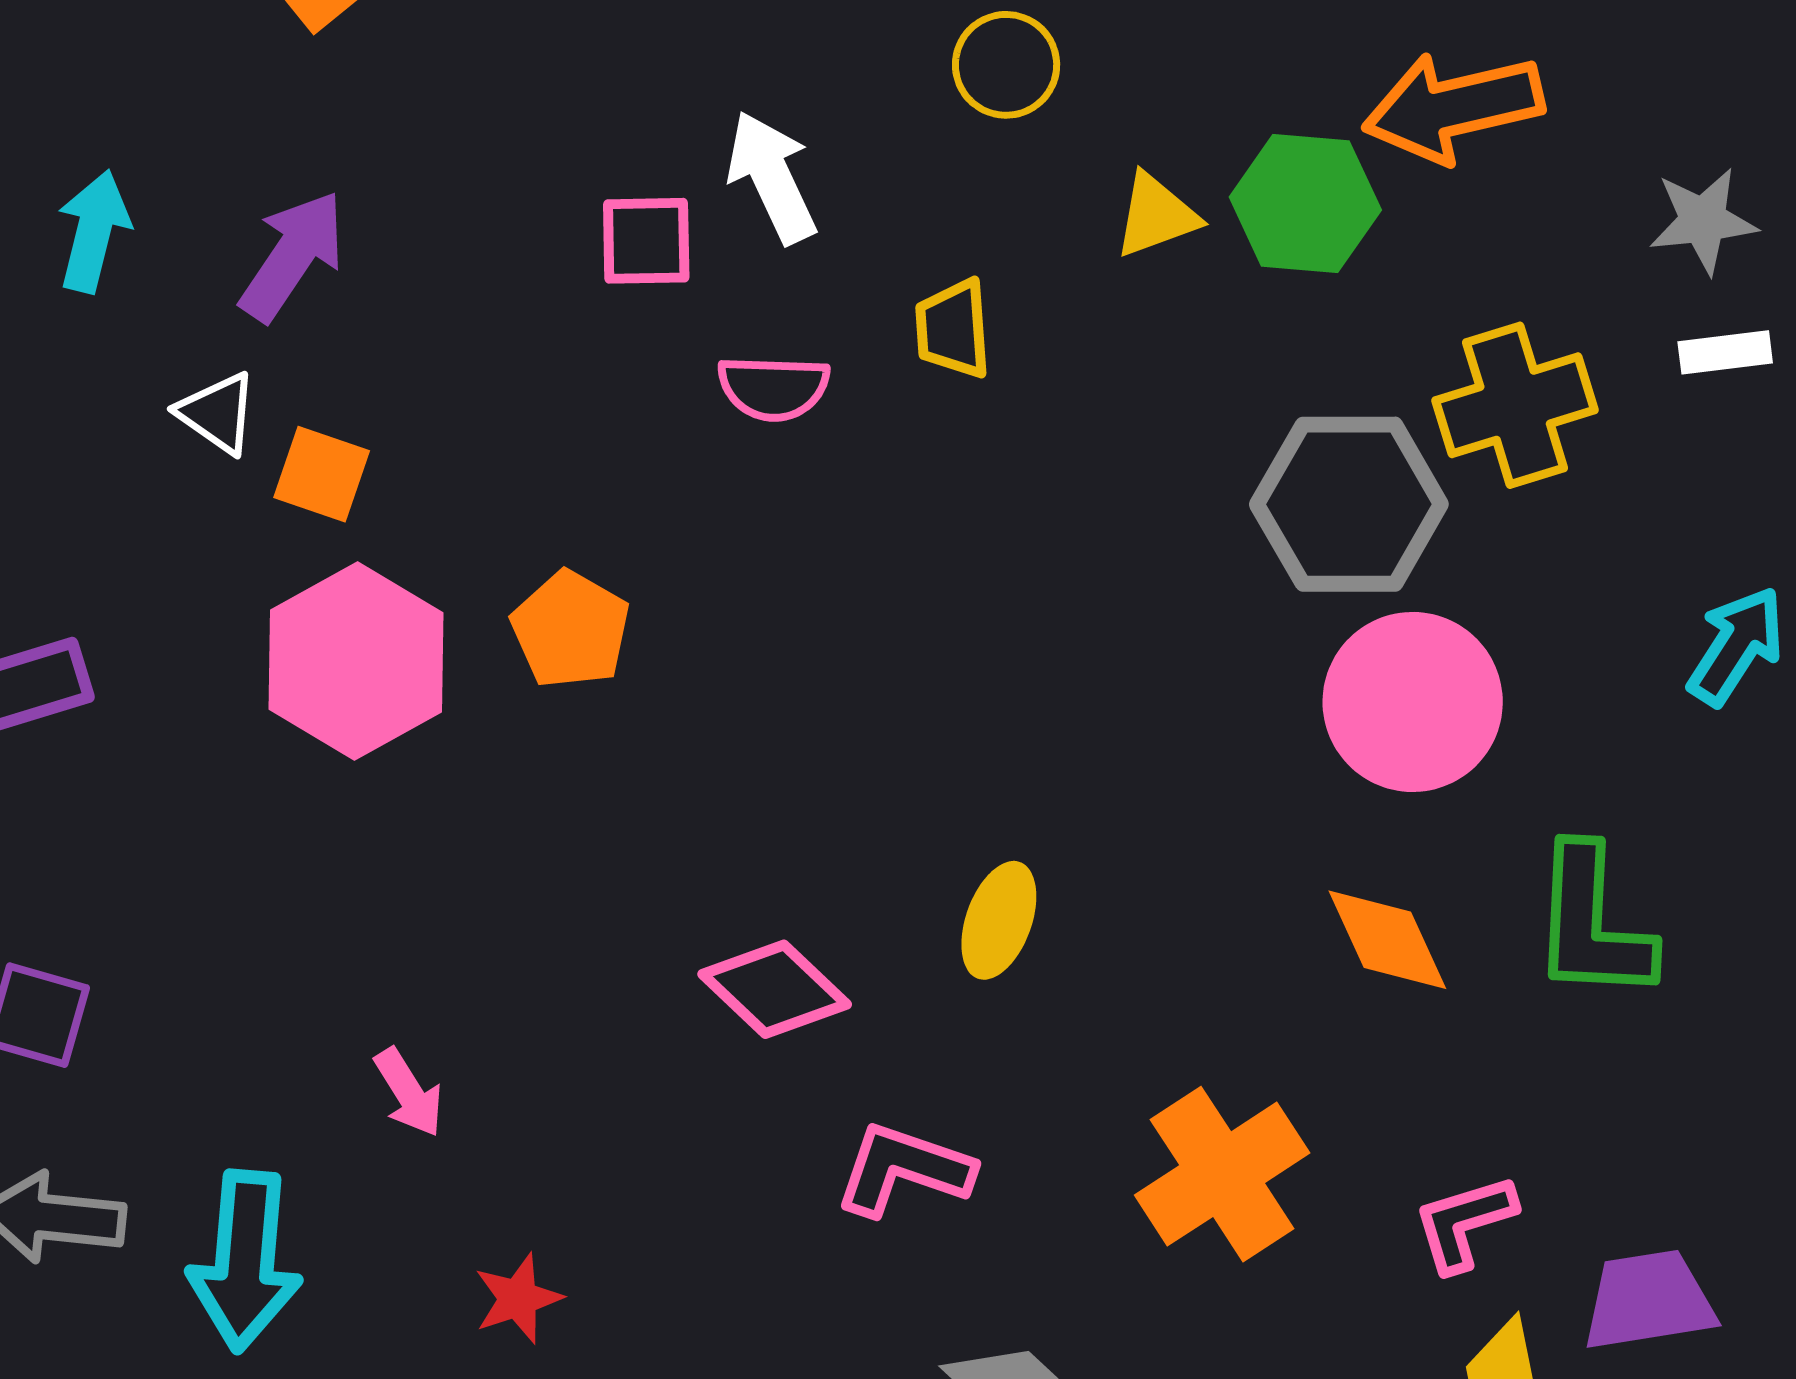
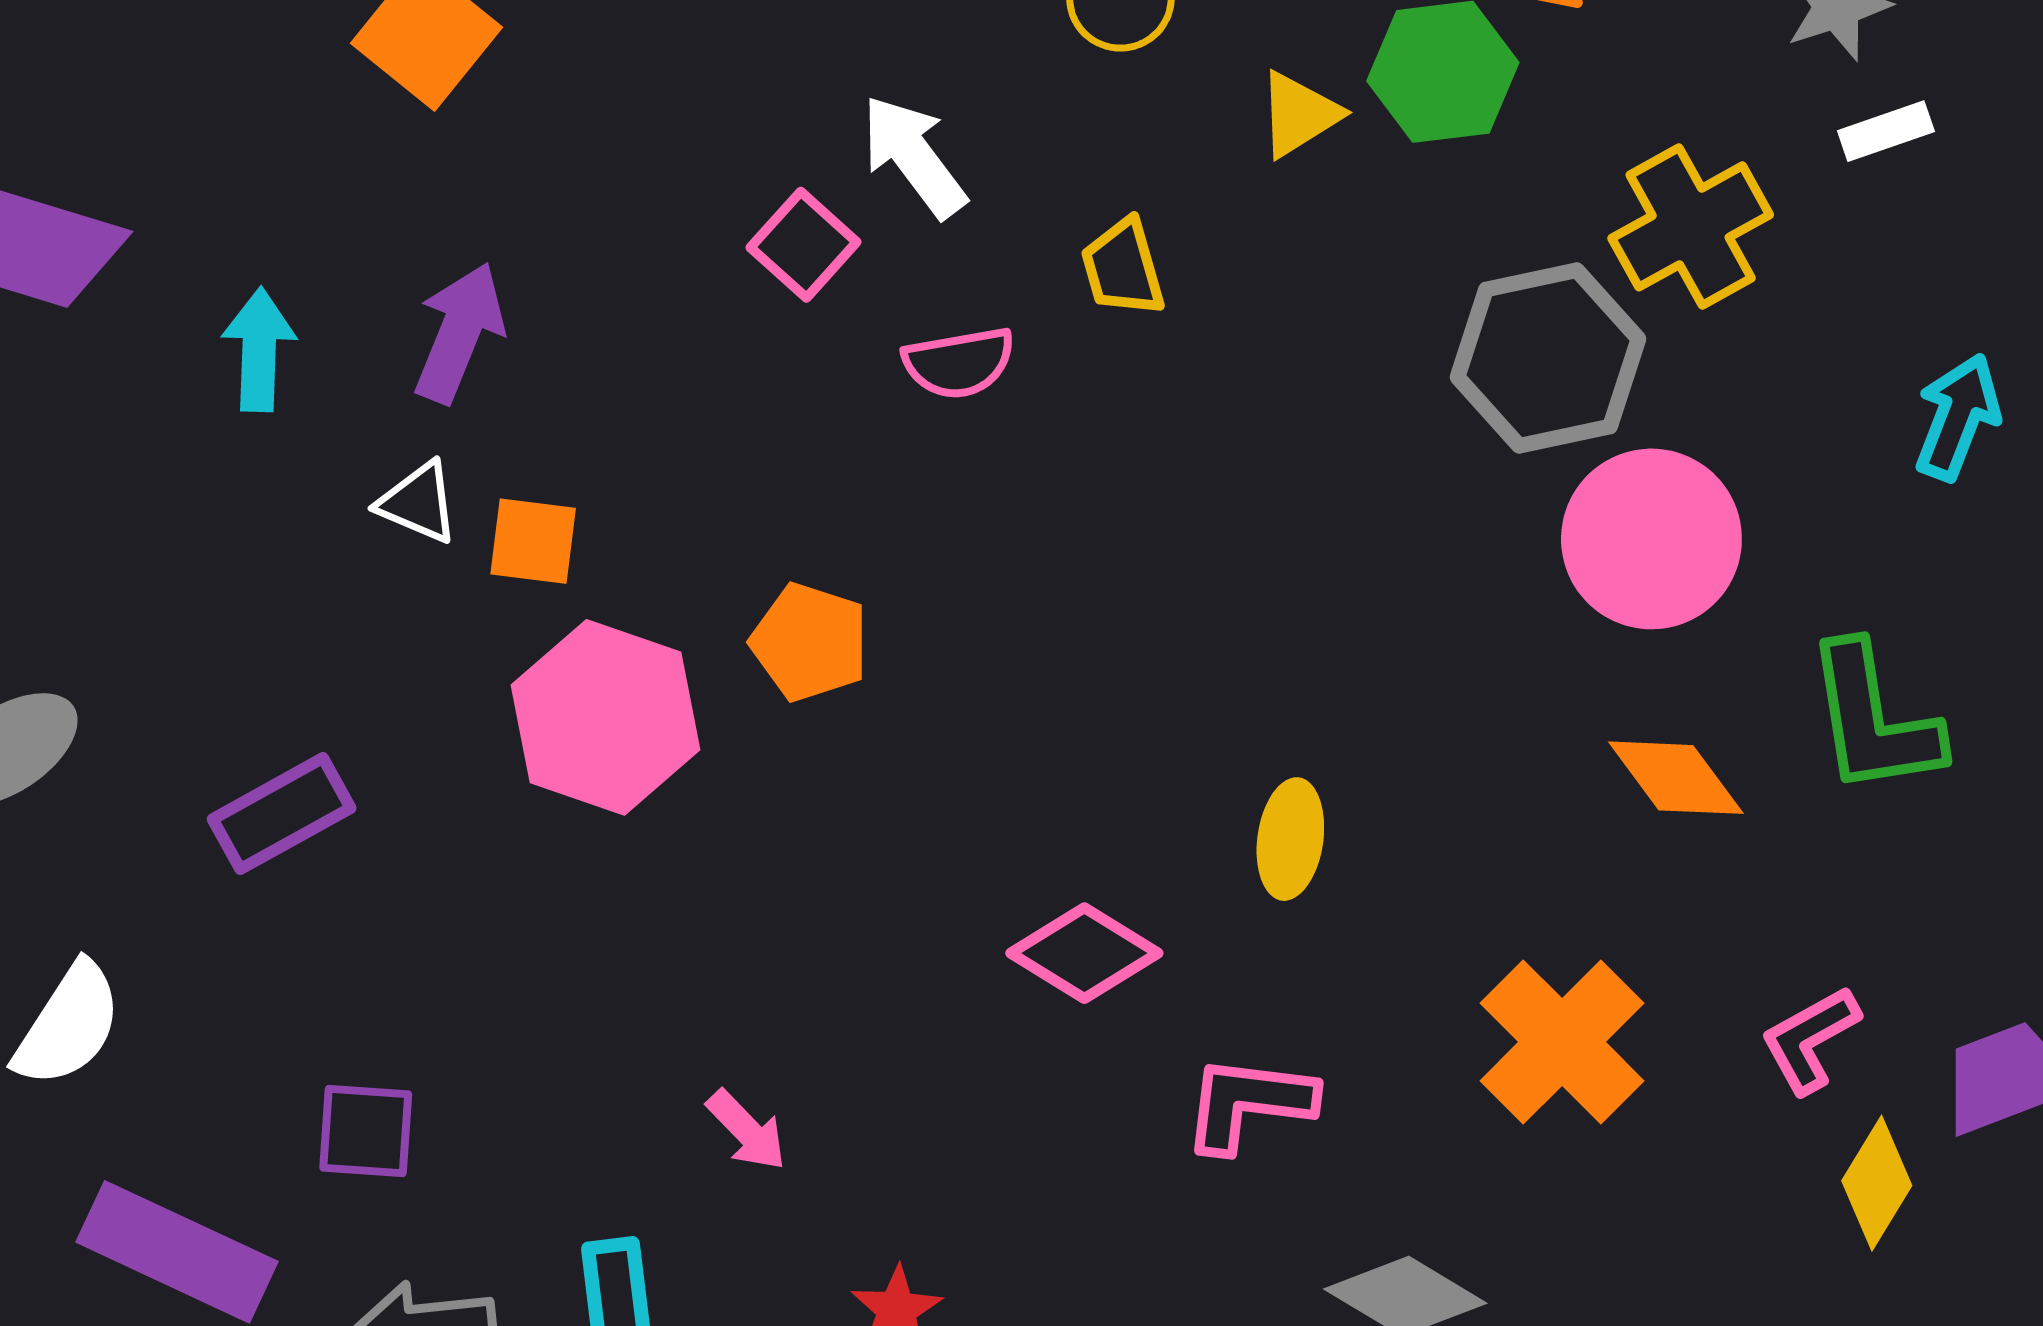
pink square: (646, 241) -> (804, 245), turned -35

